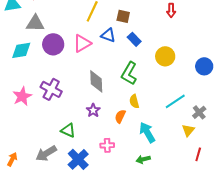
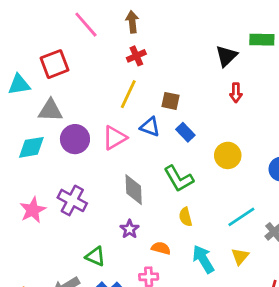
green L-shape: (129, 73) -> (179, 179), turned -60
orange semicircle: (120, 116) -> (161, 248), moved, turned 80
yellow triangle: (188, 130) -> (240, 256), moved

